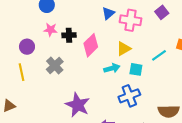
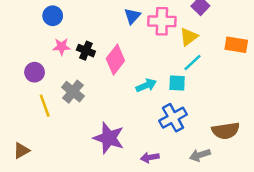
black cross: (69, 35) -> (86, 51), turned 32
yellow triangle: (124, 49) -> (189, 37), moved
cyan line: (159, 55) -> (193, 62), moved
yellow line: (22, 72) -> (45, 106), moved

